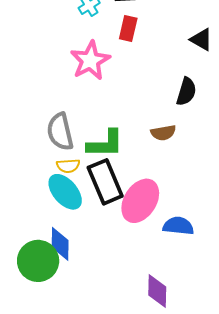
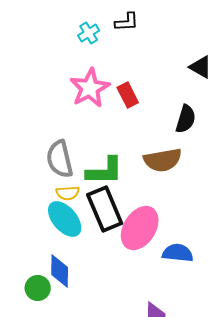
red rectangle: (128, 28) -> (128, 95), moved, turned -40
brown semicircle: (163, 133) -> (163, 160), size x1.5
green circle: (38, 261) -> (38, 288), size x0.6

